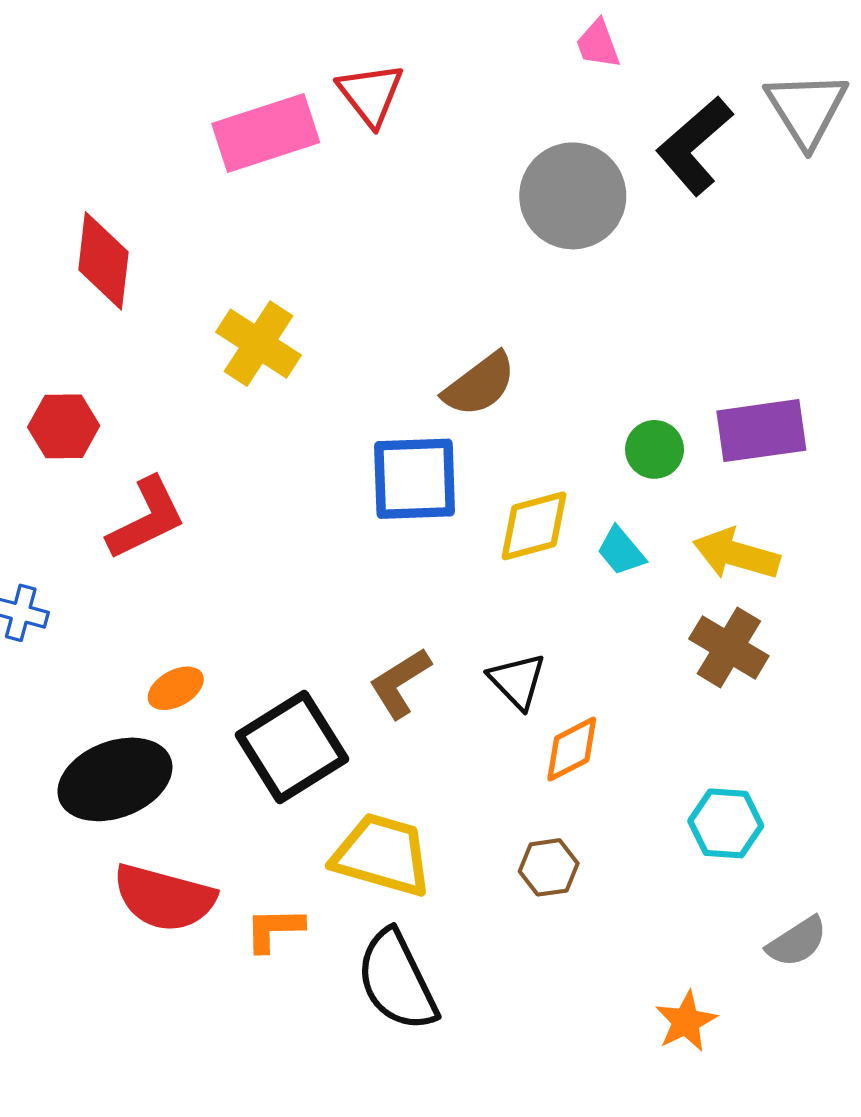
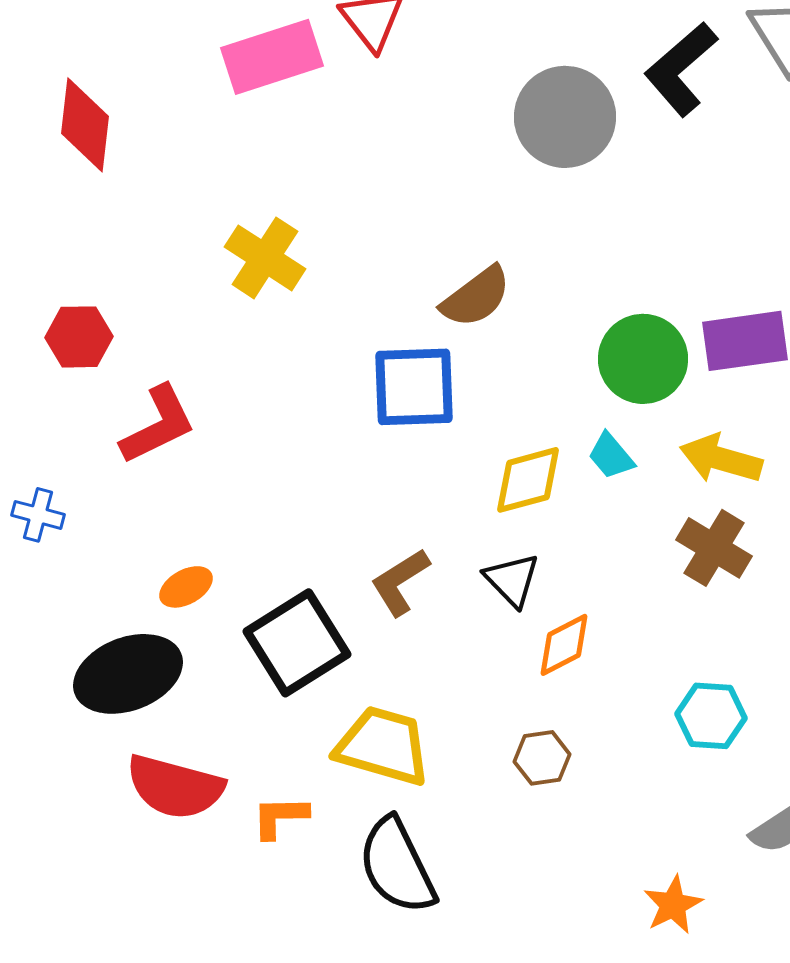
red diamond: (103, 261) -> (85, 125), moved
green circle: (654, 449) -> (643, 359), size x1.6
yellow diamond: (534, 526) -> (528, 480), moved

